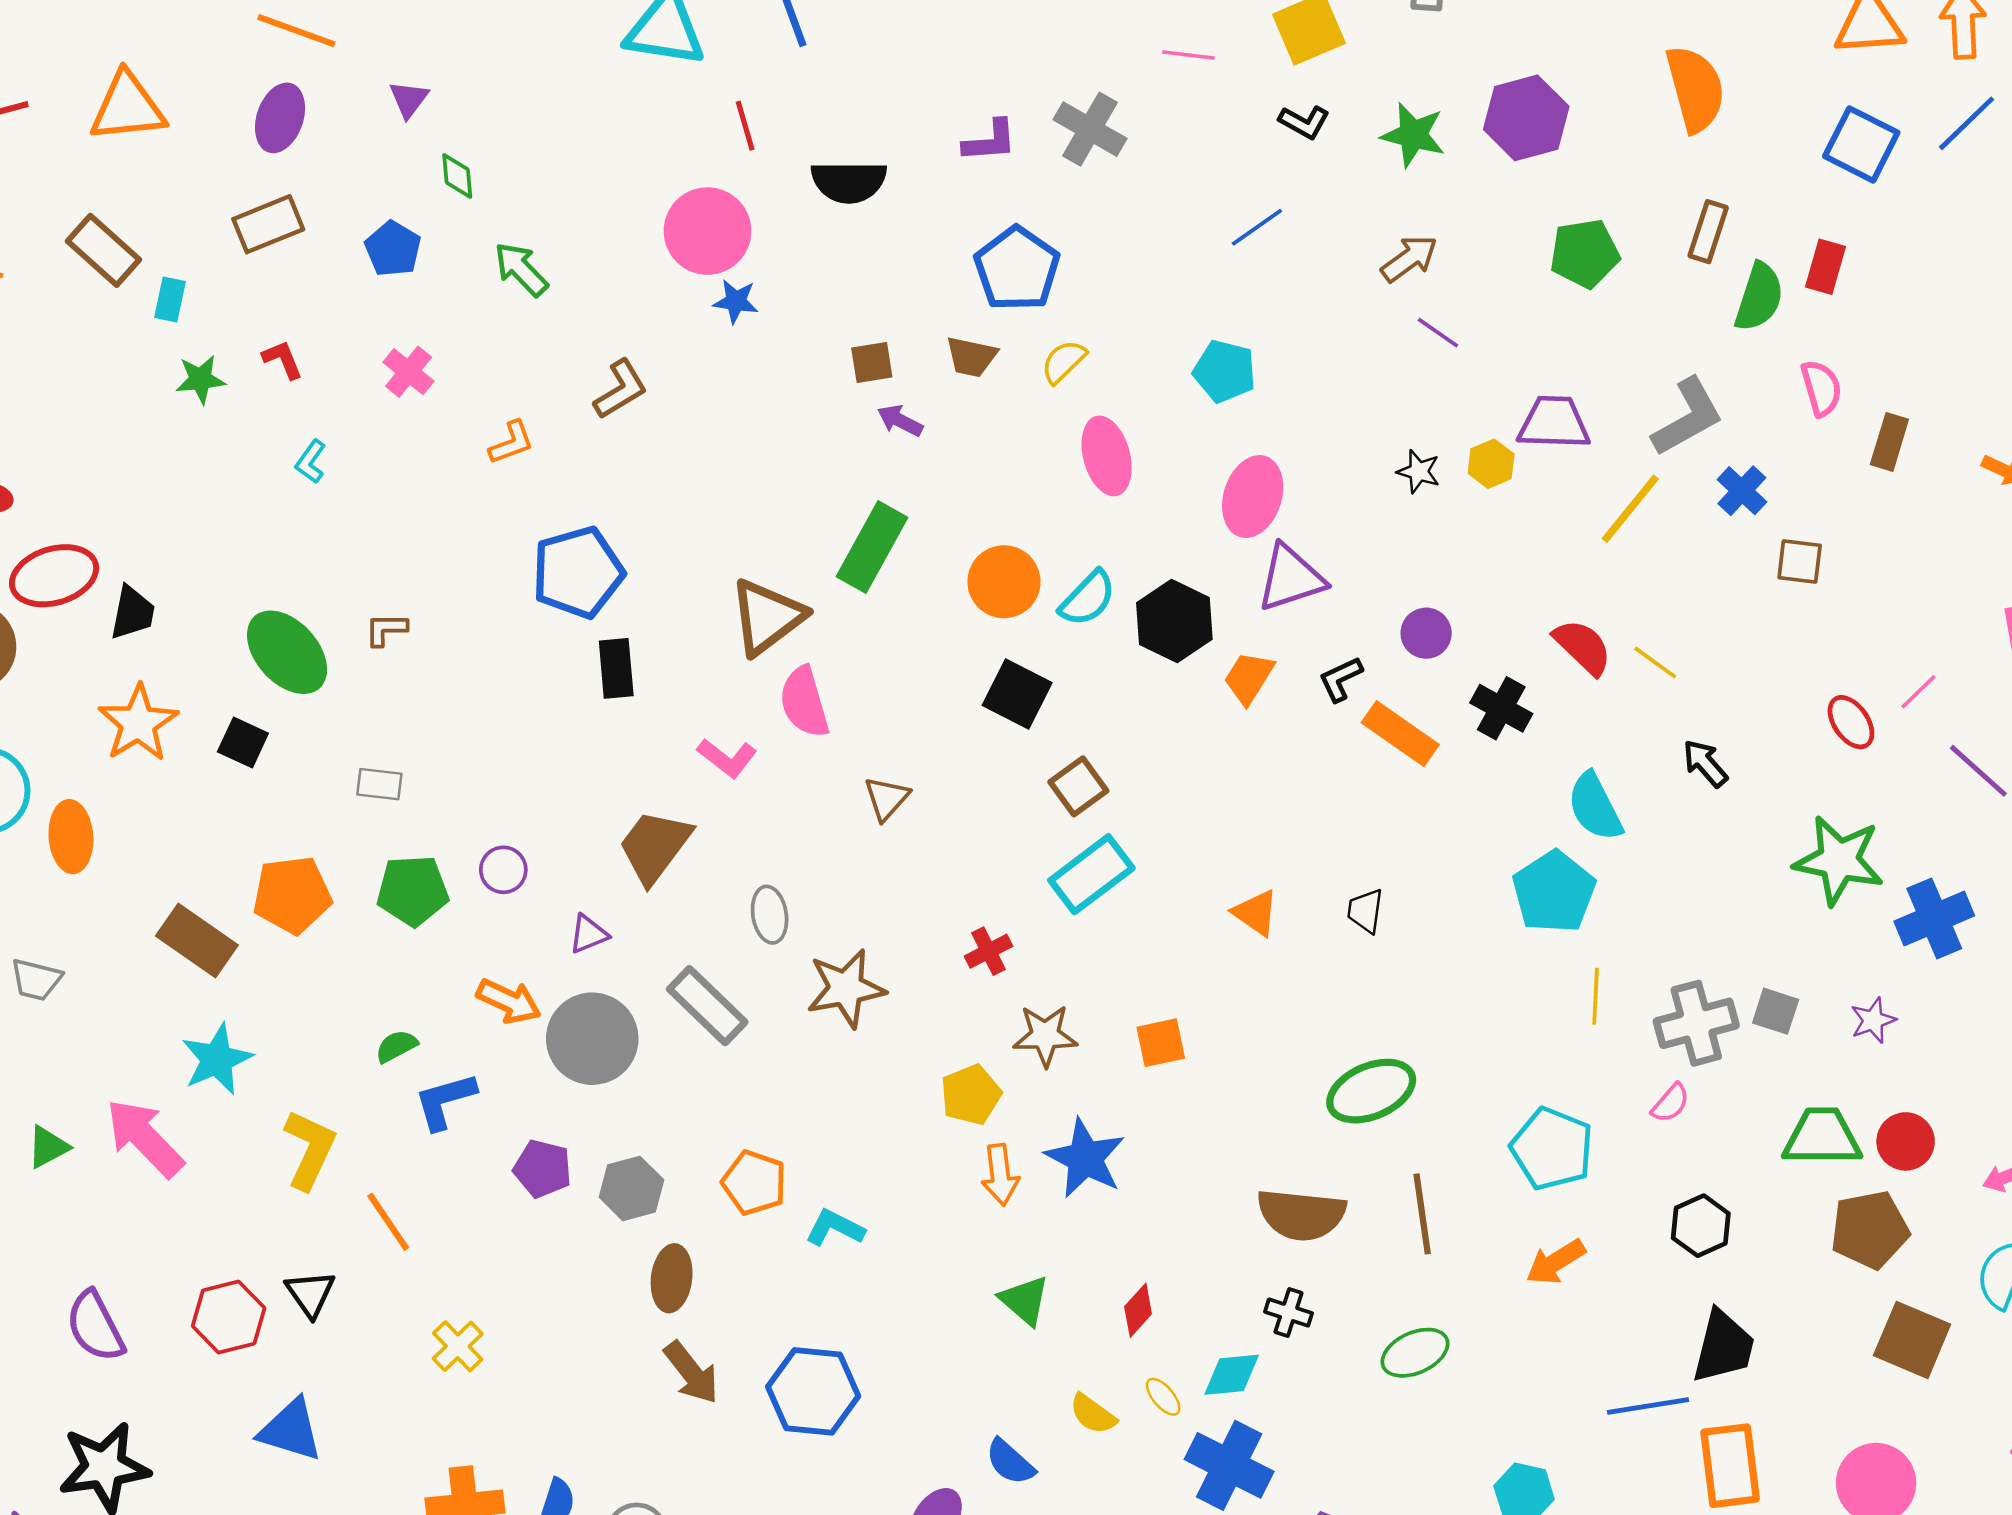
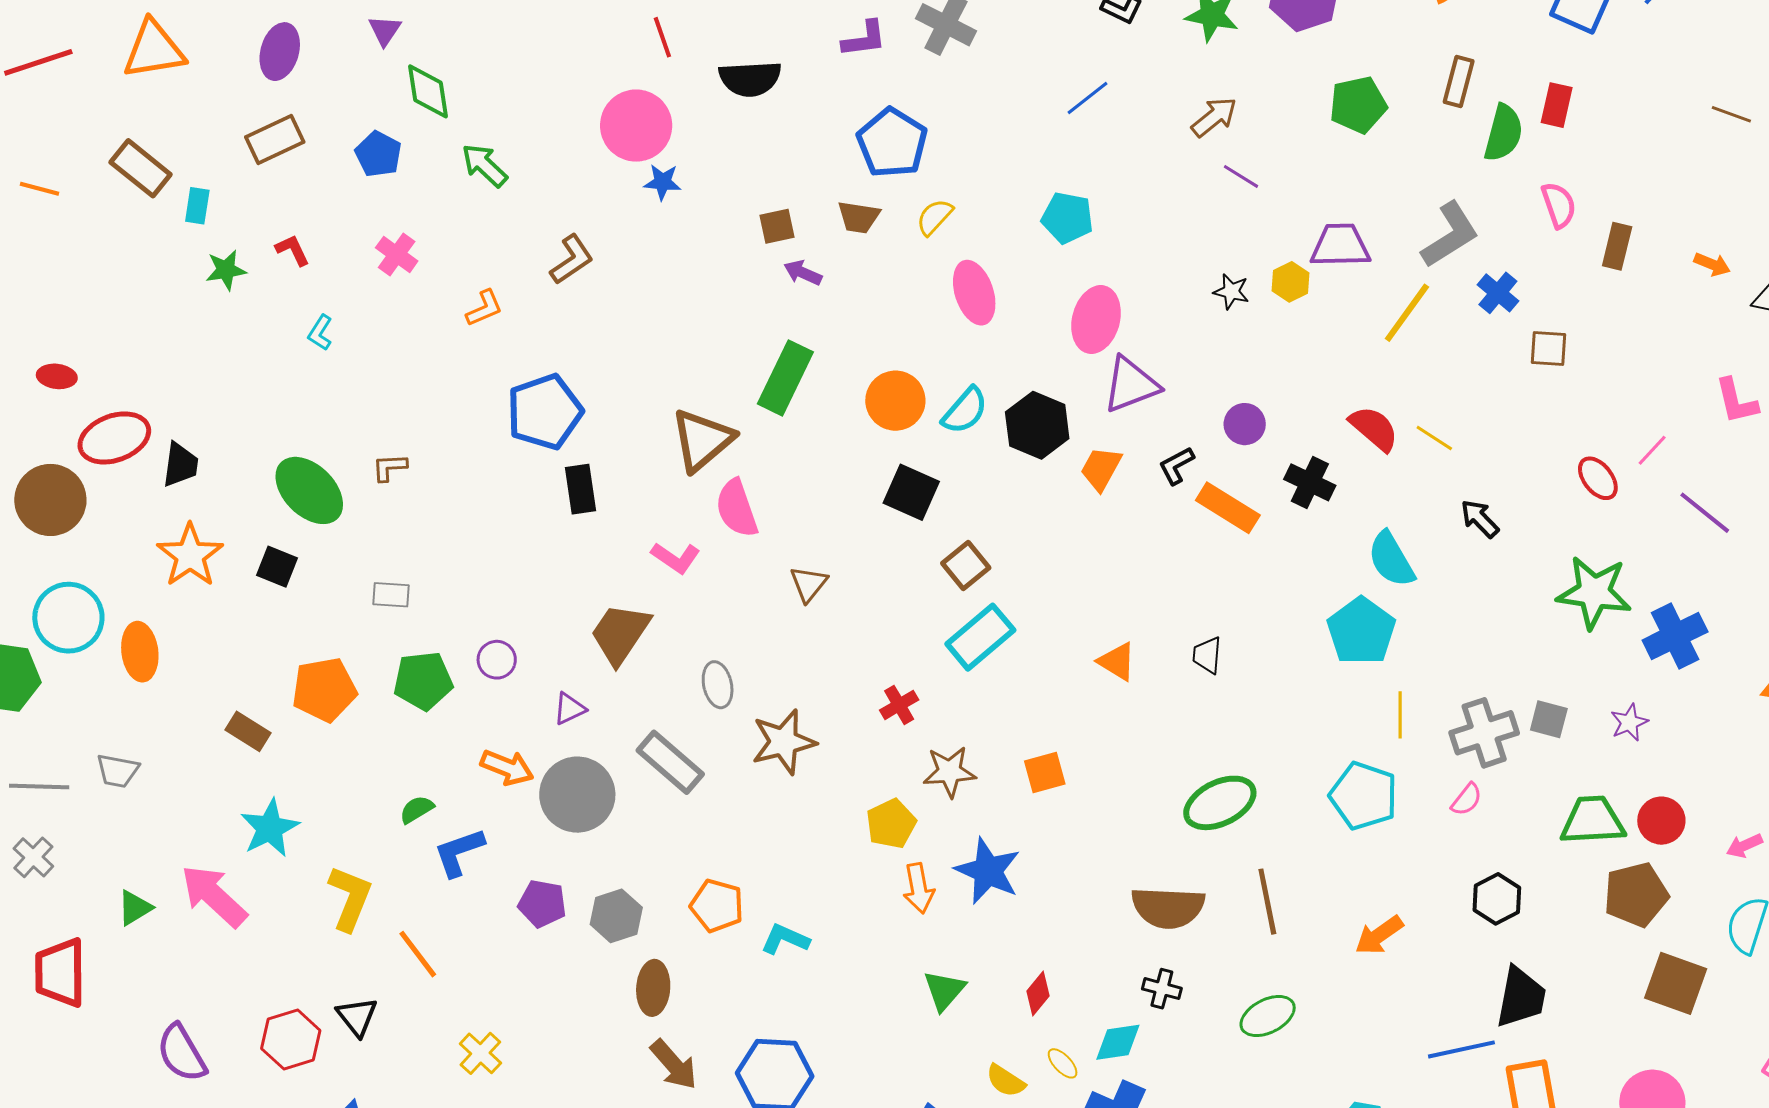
green diamond: (457, 176) -> (428, 91), size x1.5
brown rectangle: (197, 940) -> (248, 731), size x0.7
cyan pentagon: (1552, 1149) -> (1364, 796), moved
green triangle: (1025, 1300) -> (944, 990), turned 33

